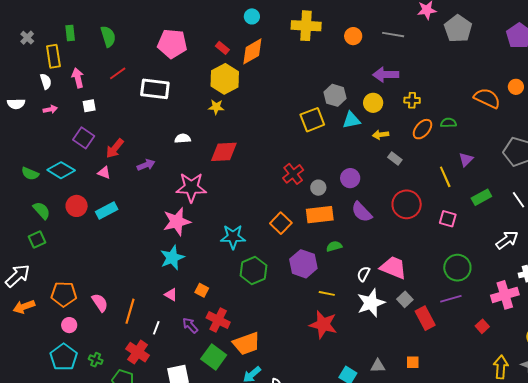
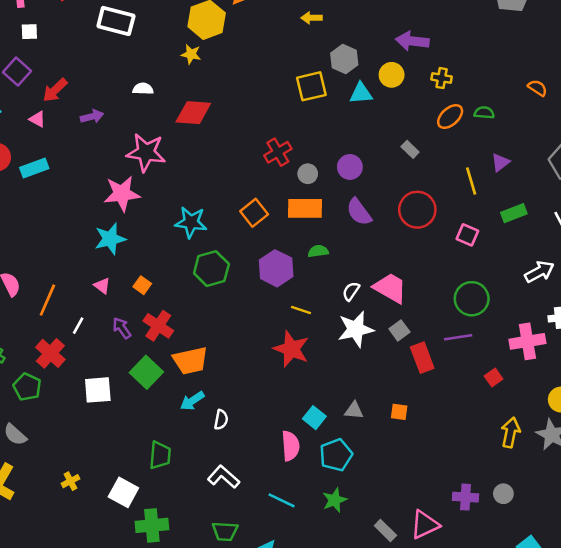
orange semicircle: (487, 98) -> (537, 88), size x0.6
yellow arrow: (381, 135) -> (312, 18), moved

